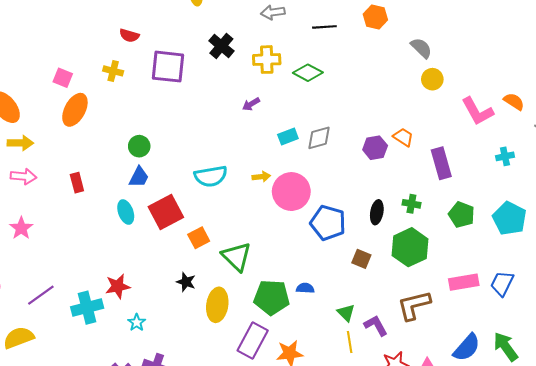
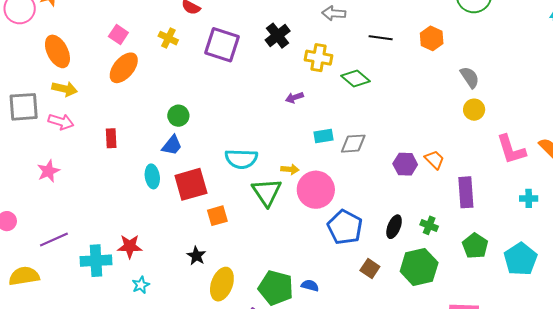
green triangle: (237, 257) -> (267, 192), moved

